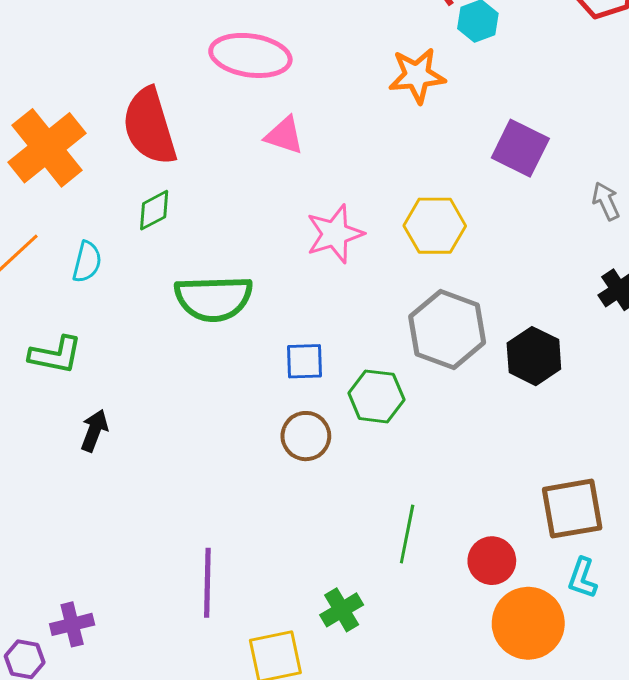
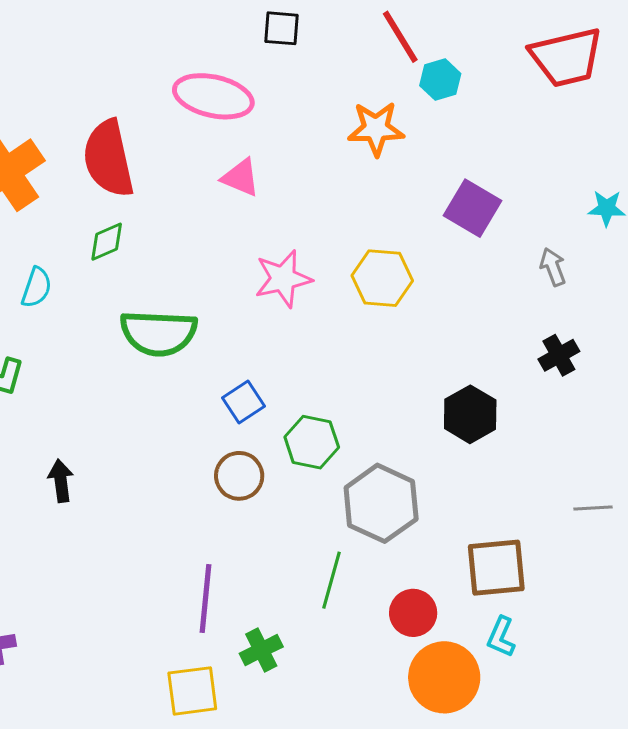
gray hexagon: (447, 329) -> (381, 503), moved
blue square: (305, 361) -> (243, 402), turned -36
black arrow: (94, 431) -> (61, 481), moved, turned -33
purple line: (207, 583) -> (206, 598), moved

